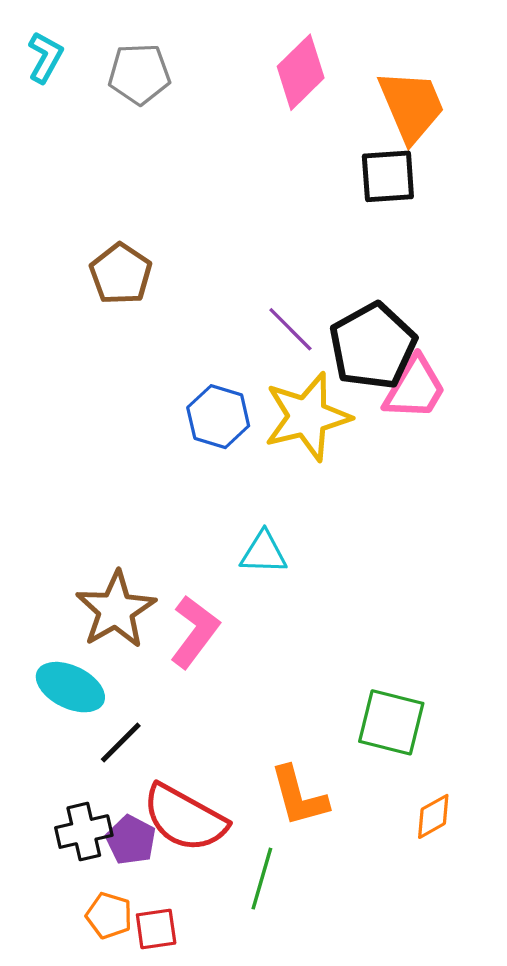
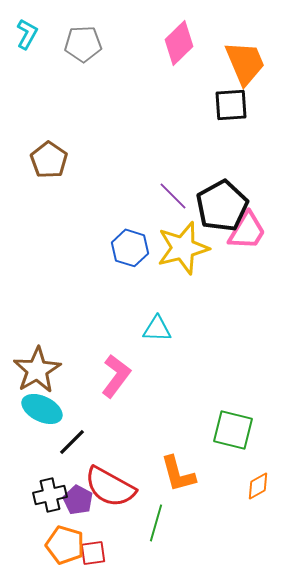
brown pentagon: (121, 274) -> (49, 160), moved
brown star: (116, 610) -> (37, 370), moved
orange pentagon: (109, 916) -> (65, 545), size x1.4

